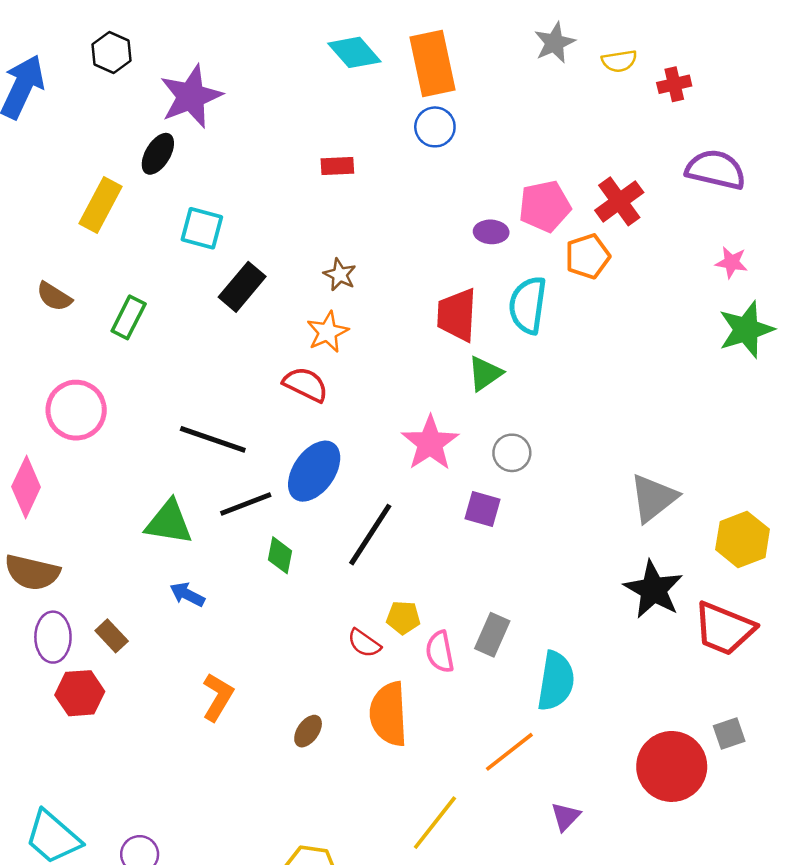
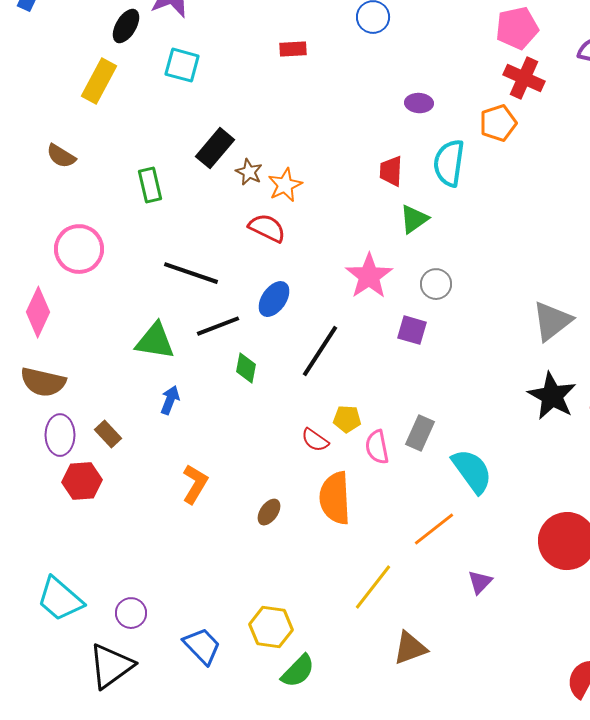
black ellipse: (158, 154) -> (126, 26), moved
red cross: (619, 201) -> (524, 78), turned -30
pink pentagon: (545, 206) -> (517, 28), moved
cyan square: (202, 228) -> (182, 65), moved
brown star: (340, 275) -> (249, 172), moved
red trapezoid: (457, 315) -> (391, 171), size x0.7
green rectangle: (129, 317) -> (150, 185), moved, turned -40
blue ellipse: (314, 471) -> (274, 299), size x0.7
blue arrow: (187, 594) -> (170, 400), turned 84
cyan semicircle: (556, 681) -> (472, 471), turned -45

